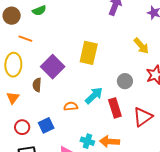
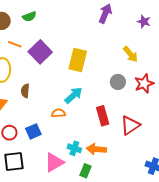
purple square: (53, 67) -> (40, 52), moved
gray circle: (125, 81) -> (118, 82), moved
cyan arrow: (94, 96) -> (74, 95), moved

